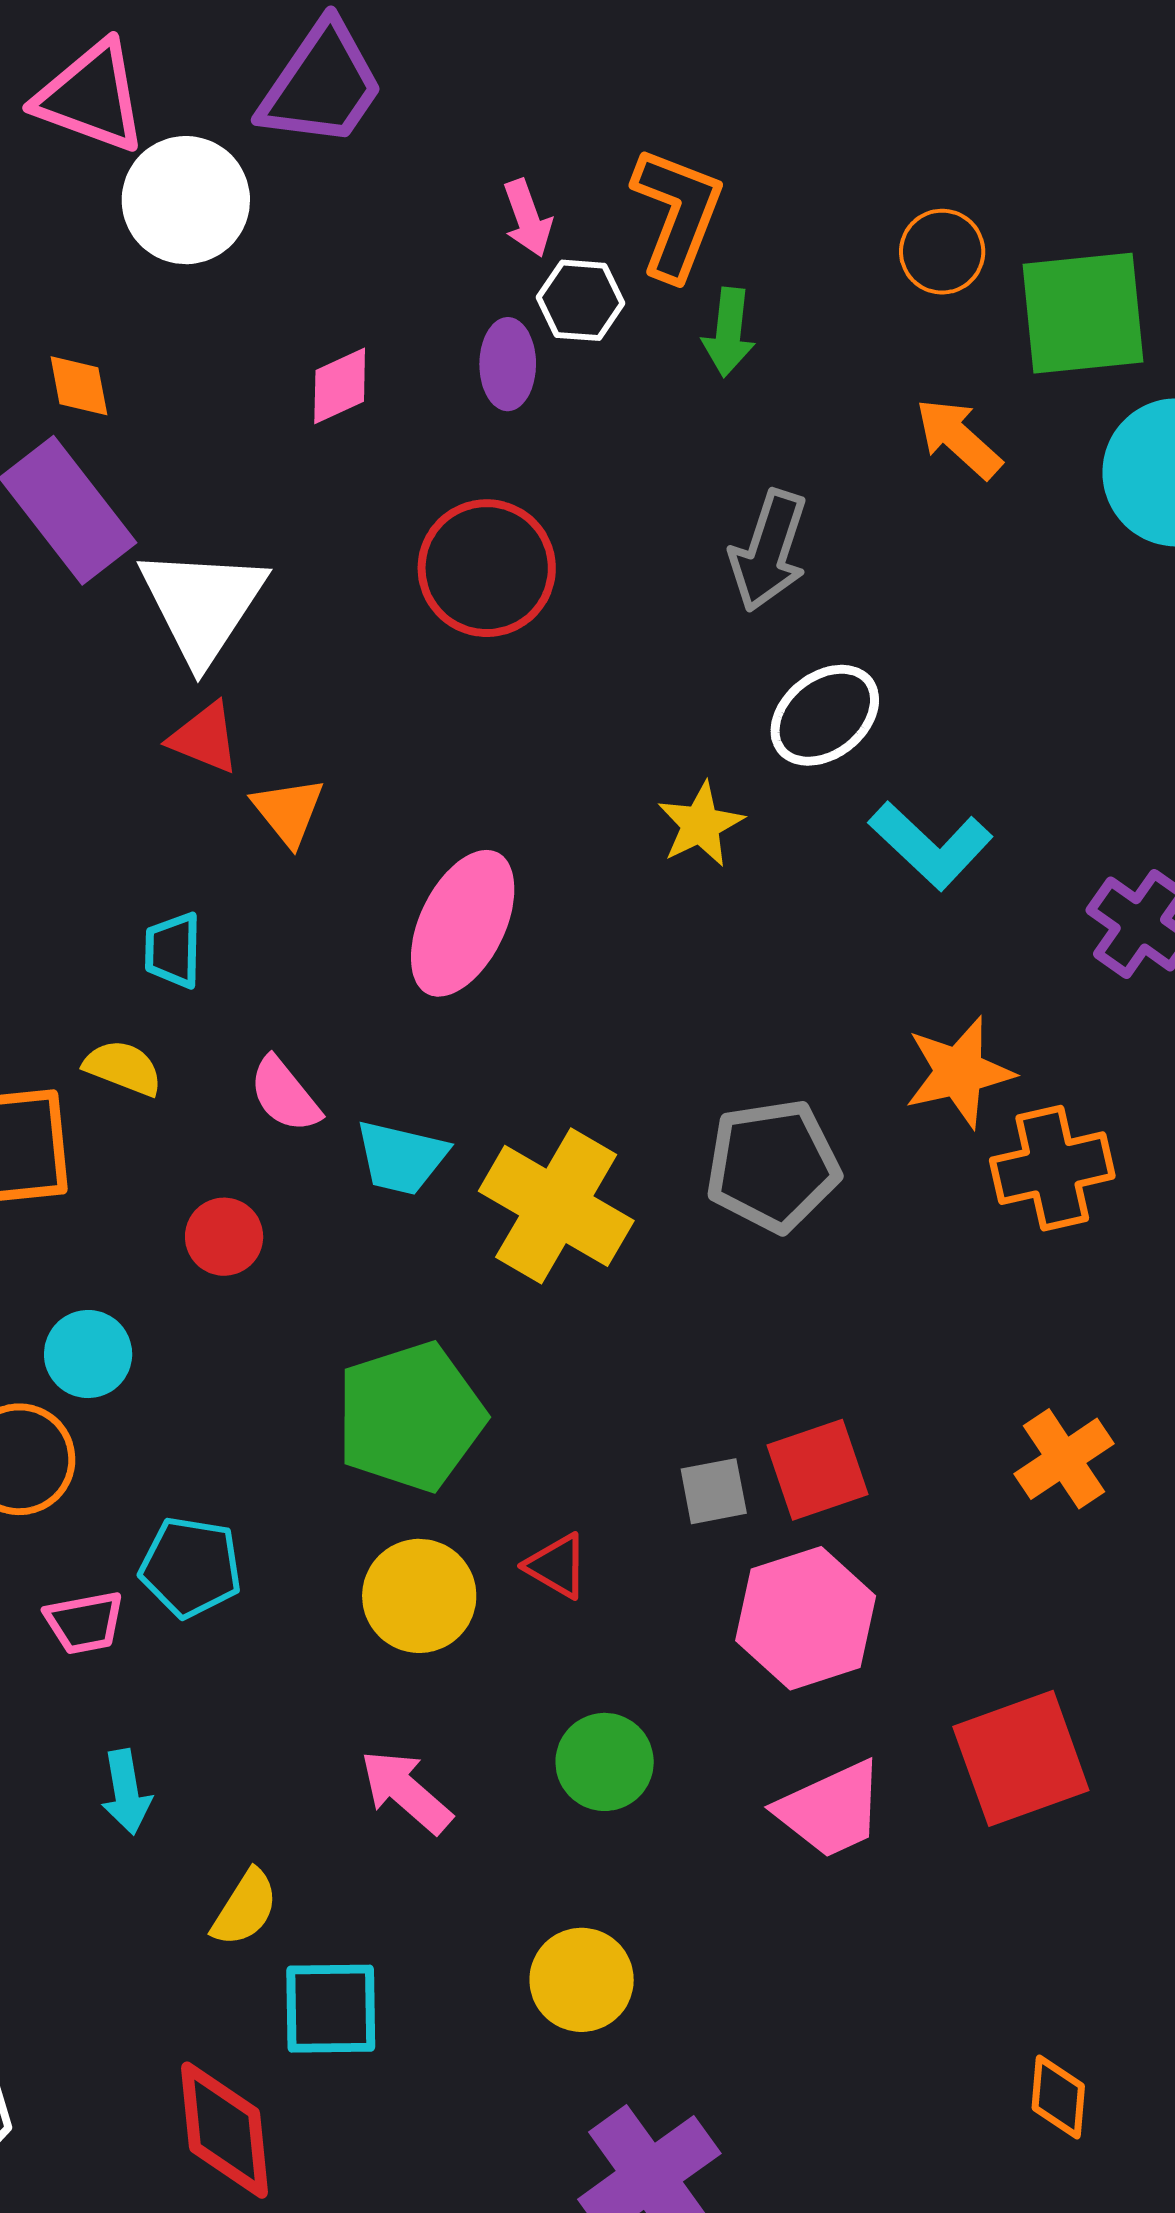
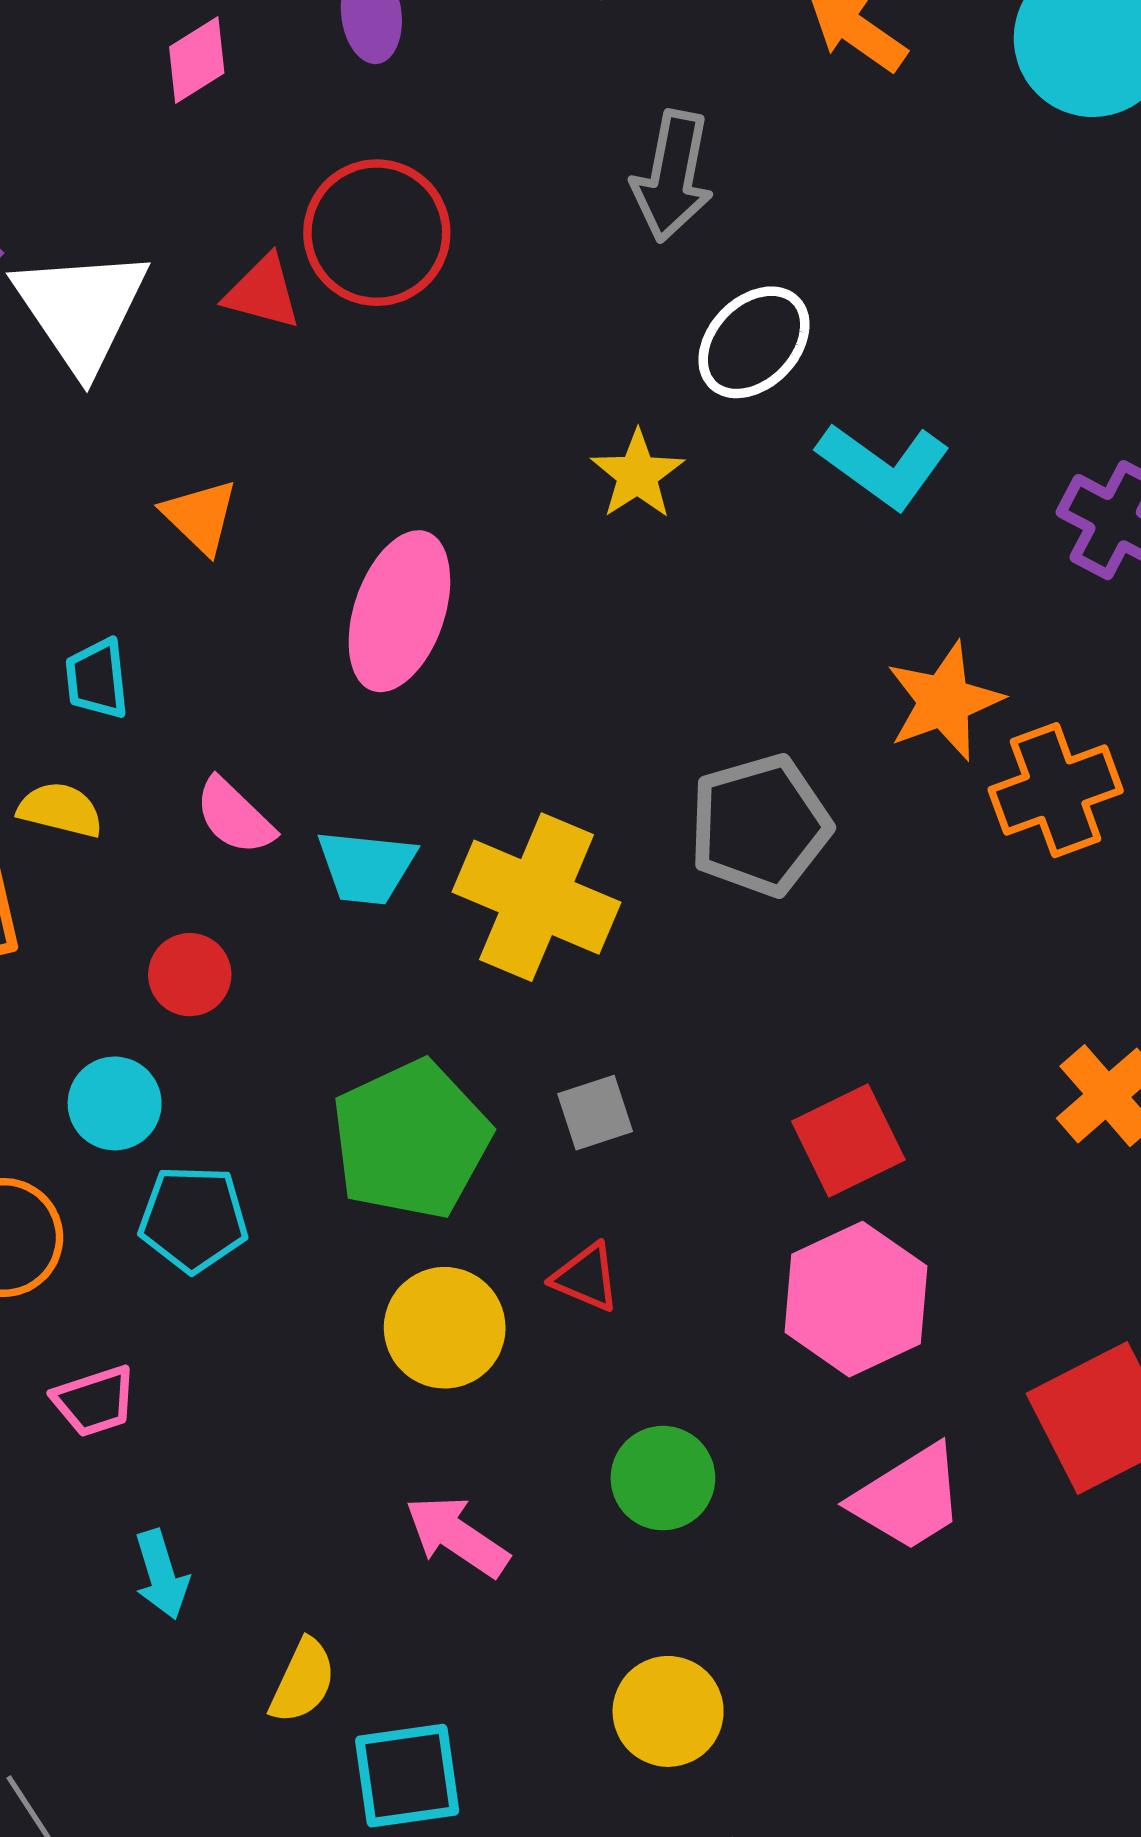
red triangle: (205, 738) -> (263, 292), moved
cyan circle: (88, 1354) -> (115, 1103), moved
gray square: (714, 1491) -> (595, 1113), moved
cyan pentagon: (191, 1567) -> (193, 1219), moved

